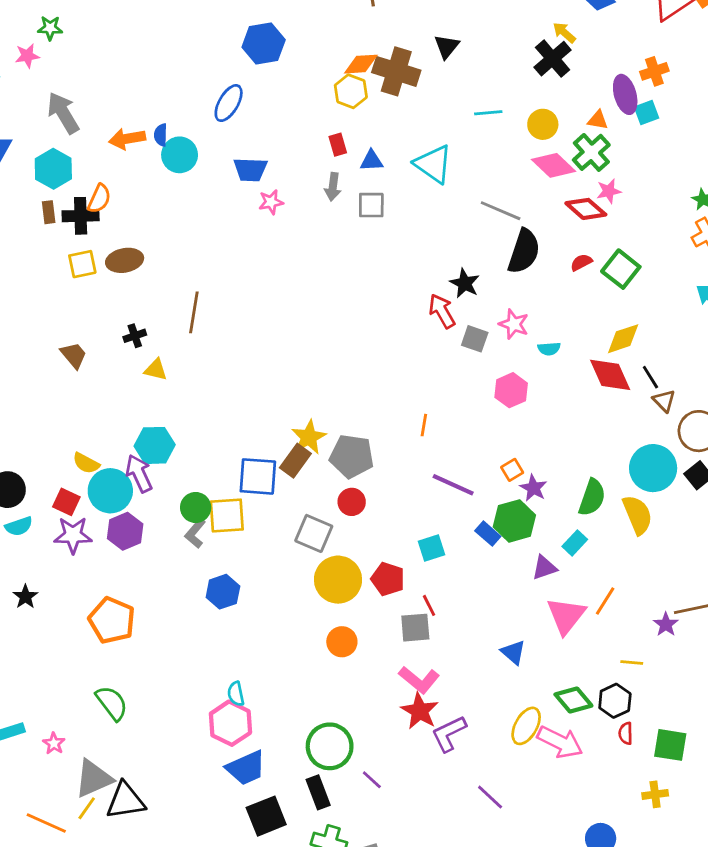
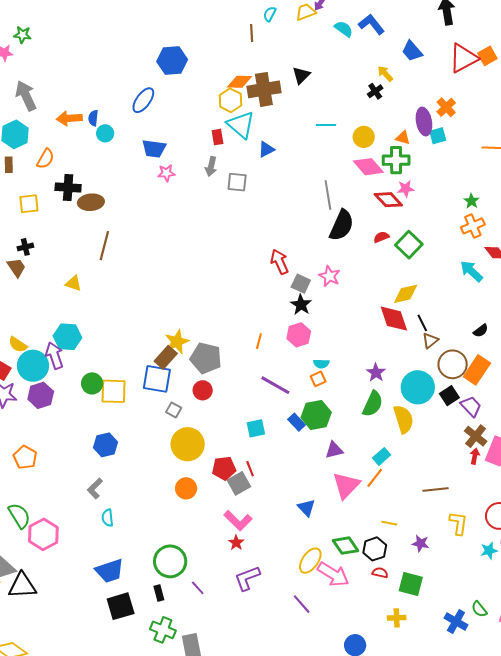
black cross: (553, 59) -> (375, 91), size x0.6
brown cross: (396, 71) -> (264, 89), turned -32
orange cross: (654, 71) -> (446, 107), turned -30
green cross: (591, 152) -> (396, 160), turned 36
cyan circle: (180, 155) -> (105, 133), size x0.7
blue triangle: (372, 161) -> (266, 149), moved, turned -30
cyan triangle: (433, 164) -> (241, 125), moved
gray line: (501, 211) -> (328, 195), turned 52
black cross: (81, 216) -> (68, 187), moved
brown ellipse: (125, 260) -> (91, 202), moved
black star: (465, 283) -> (301, 305), moved
black cross: (135, 336) -> (25, 247), moved
cyan semicircle: (549, 349) -> (321, 364), moved
pink hexagon: (511, 390) -> (299, 335), moved
brown triangle: (664, 401) -> (430, 341), turned 30
blue square: (258, 476) -> (157, 379), moved
purple star: (533, 488) -> (376, 373), moved
gray L-shape: (195, 533) -> (95, 488), moved
gray square: (314, 533) -> (174, 410), size x0.6
cyan rectangle: (575, 543) -> (382, 456), moved
red pentagon: (388, 579) -> (224, 468), moved, turned -30
orange pentagon: (112, 620) -> (25, 457), size x0.7
purple star: (666, 624) -> (420, 543), moved, turned -30
gray square: (415, 628) -> (239, 483), turned -30
red star: (420, 711) -> (236, 543), size x0.6
pink hexagon: (230, 723) -> (43, 534), moved
red semicircle: (626, 733) -> (380, 573), turned 98
purple L-shape: (449, 734) -> (247, 578), moved
black rectangle: (318, 792) -> (159, 593), size x0.7
purple line: (490, 797) -> (302, 604), moved

